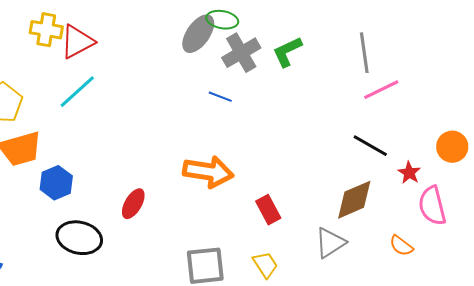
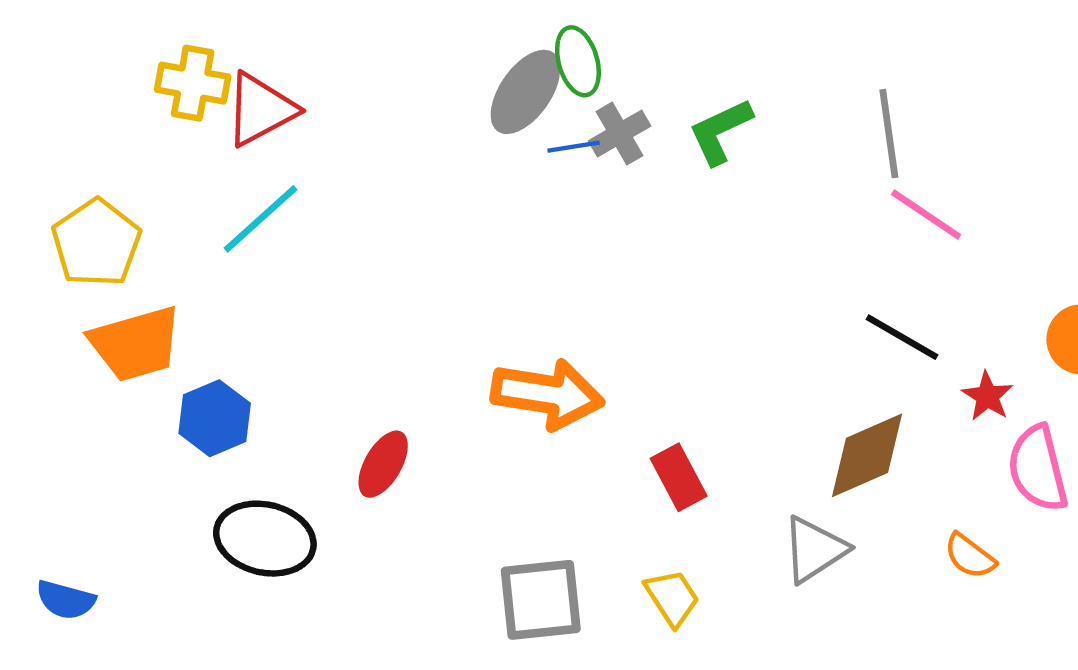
green ellipse: (222, 20) -> (578, 61), turned 64
gray cross: (241, 53) -> (620, 134), size x0.7
pink line: (381, 90) -> (926, 215), turned 60
blue line: (220, 97) -> (574, 147), moved, turned -30

